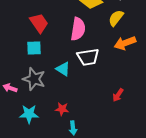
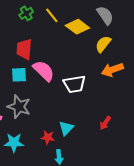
red trapezoid: (39, 23) -> (24, 49), turned -140
pink semicircle: (78, 29) -> (44, 71), moved, turned -55
cyan triangle: (63, 69) -> (66, 128), moved, turned 42

